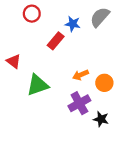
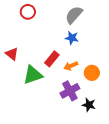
gray semicircle: (100, 17) -> (74, 15), moved
blue star: (73, 24) -> (72, 38), moved
red rectangle: (56, 41) -> (52, 59), moved

